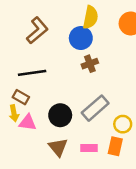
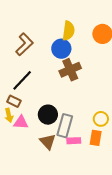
brown cross: (90, 64) -> (70, 70), size x1.5
black line: (32, 73) -> (22, 80), turned -35
gray rectangle: (95, 108) -> (65, 126), moved, turned -30

